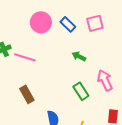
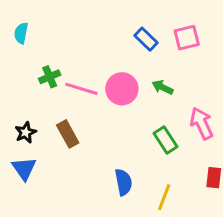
pink circle: (41, 22) -> (122, 89), moved
brown rectangle: (27, 94) -> (68, 134), moved

